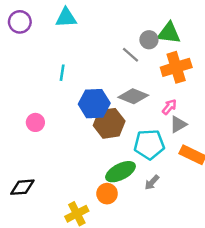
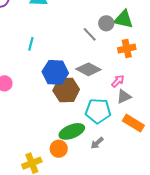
orange cross: (176, 67) -> (127, 49), size x0.7

